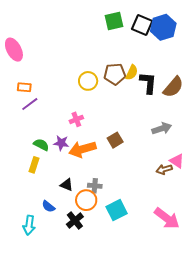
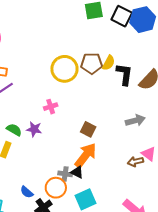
yellow circle: (88, 81) -> (64, 69), size x1.4
brown square: (115, 140) -> (88, 129), turned -35
orange arrow: (82, 149) -> (86, 155), moved, turned 140
black triangle: (67, 185) -> (77, 172), moved
blue semicircle: (48, 206) -> (27, 192), moved

